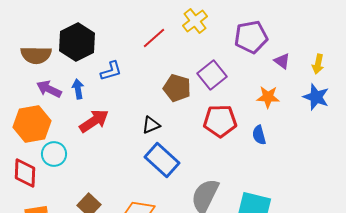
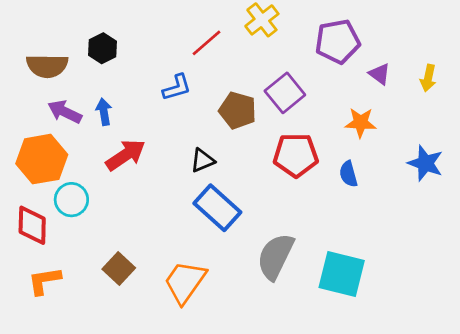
black hexagon: (77, 42) -> (102, 48), size x0.6
blue L-shape: (111, 71) -> (177, 87), moved
blue star: (316, 97) -> (425, 163), moved

